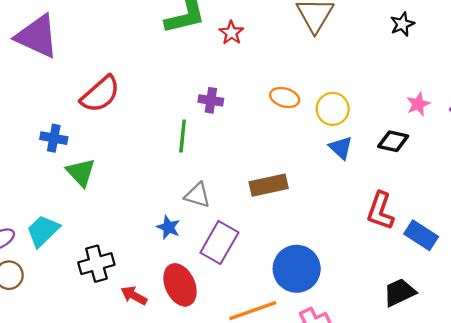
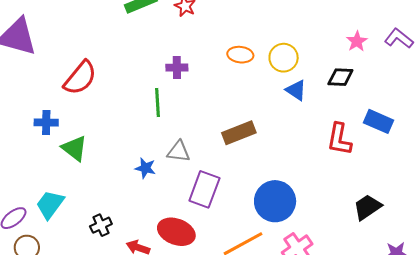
blue star: (168, 227) -> (145, 168), moved
blue rectangle: (421, 235) -> (379, 121), moved
black cross: (96, 264) -> (101, 225), size x0.7
red ellipse: (180, 285) -> (176, 232), turned -36

